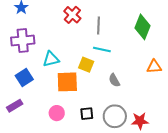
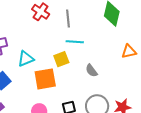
yellow square: (86, 65) -> (61, 59), turned -35

